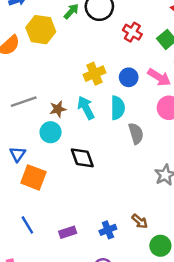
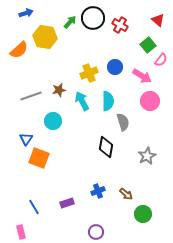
red cross: (132, 32) -> (120, 25), moved
blue circle: (129, 77) -> (115, 67), moved
brown star: (58, 109) -> (59, 90), moved
black diamond: (82, 158) -> (106, 147), moved, turned 30
blue line: (27, 225) -> (34, 207), moved
blue cross: (108, 230) -> (98, 191), moved

